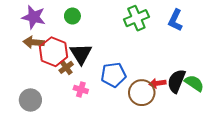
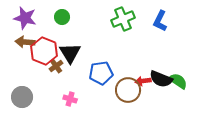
black semicircle: (176, 81) -> (161, 79), turned -90
pink cross: (81, 90) -> (70, 99), moved

